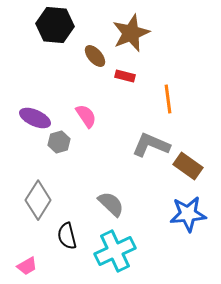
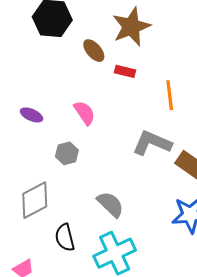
purple ellipse: (35, 118) -> (32, 115), size x0.7
gray hexagon: (59, 142) -> (67, 153), moved
gray diamond: (38, 200) -> (35, 200), turned 30

